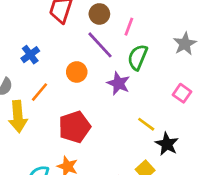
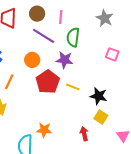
yellow line: (146, 124) -> (73, 87), moved
red pentagon: (75, 127) -> (48, 82), moved
black star: (167, 144) -> (99, 96), moved

